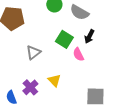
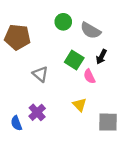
gray triangle: (33, 52) -> (40, 74), turned -42
yellow triangle: (54, 80) -> (80, 105), moved

